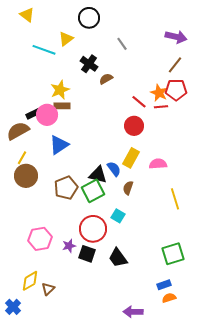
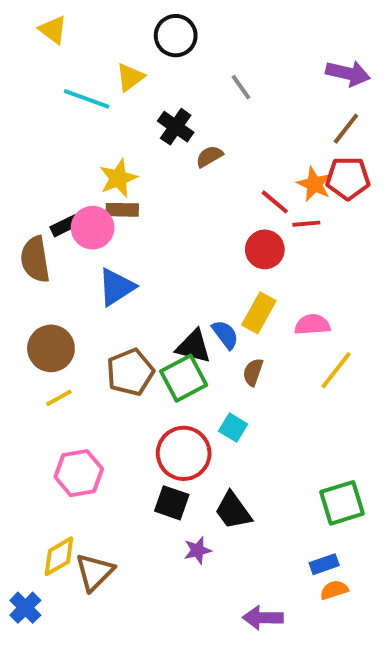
red line: (161, 107) -> (306, 224), moved
brown semicircle: (18, 131) -> (35, 259), turned -70
yellow line: (22, 158) -> (59, 398), moved, turned 32
yellow line: (175, 199) -> (336, 370), moved, turned 55
purple star: (69, 246) -> (197, 550), moved
brown triangle: (48, 289) -> (95, 572), size x1.5

